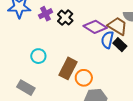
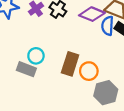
gray rectangle: (26, 88) -> (26, 69), moved

